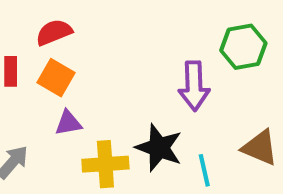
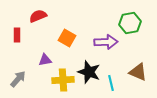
orange square: (56, 78) -> (67, 38), moved
purple arrow: (194, 86) -> (106, 42), turned -90

